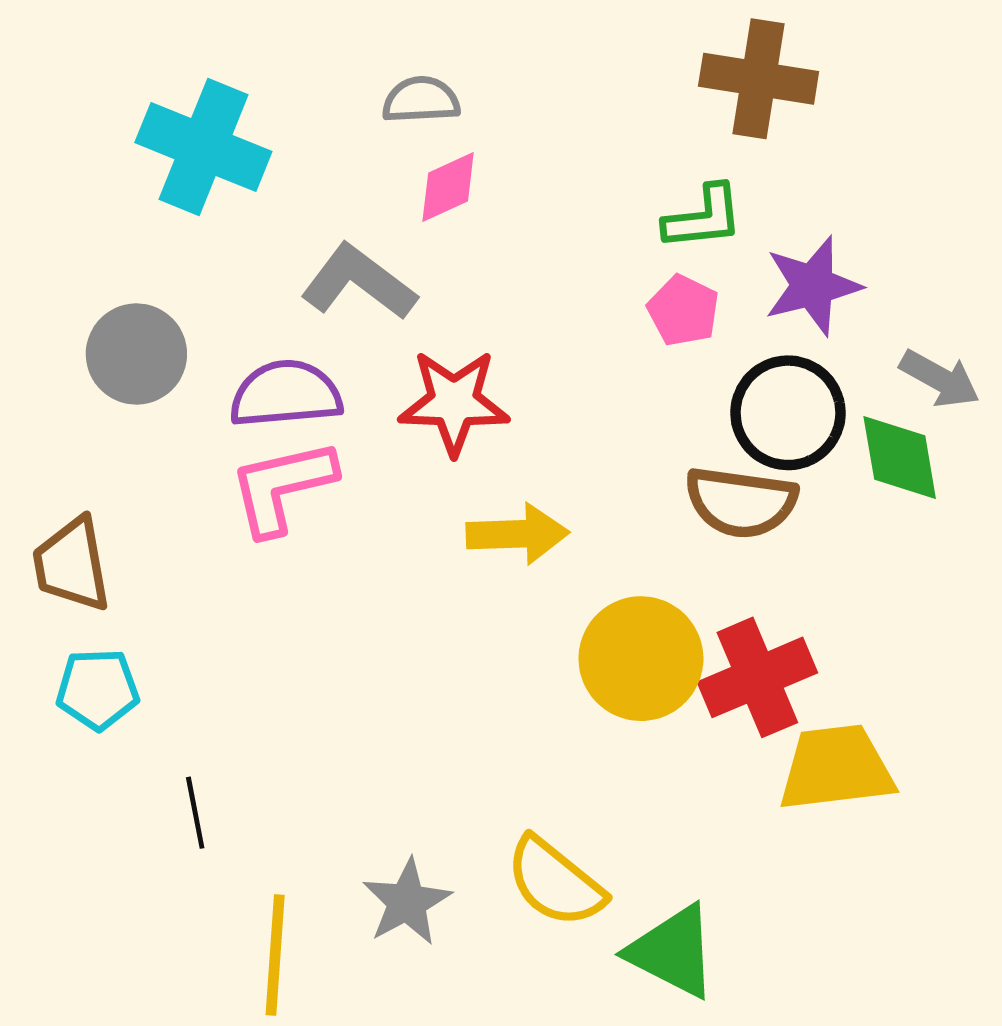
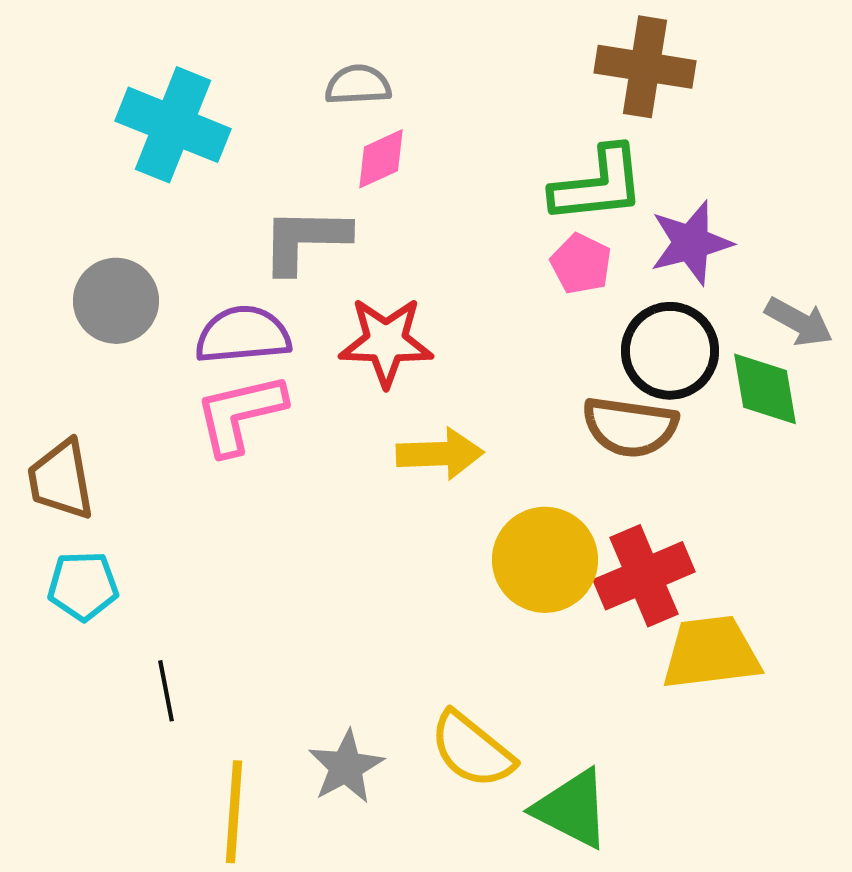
green L-shape: (703, 218) -> (598, 185), size x1.4
gray L-shape: (359, 282) -> (305, 240), turned -36

